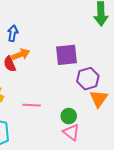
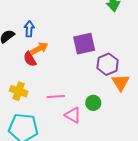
pink triangle: (71, 132) -> (73, 115), moved

